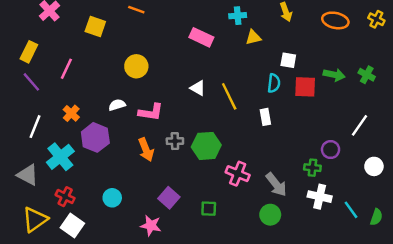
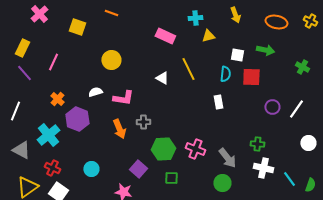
green arrow: (334, 75) -> (265, 50), moved
yellow line: (229, 96) -> (188, 69), moved
white line: (35, 127) -> (15, 111), moved
green hexagon: (206, 146) -> (163, 149), moved
purple circle: (331, 150) -> (272, 107), moved

